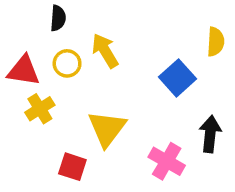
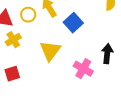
blue square: (178, 78) -> (73, 23), moved
red square: (72, 167) -> (12, 74), moved, turned -35

